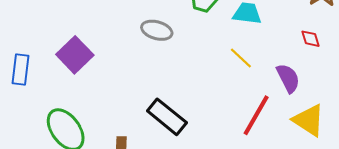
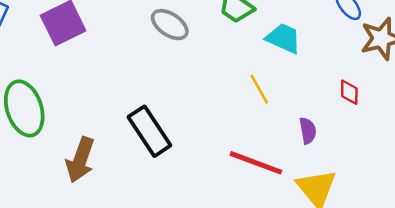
purple semicircle: (288, 78) -> (308, 131), size x0.7
red line: (256, 115) -> (256, 163), turned 63

